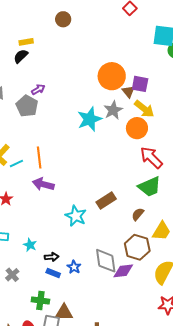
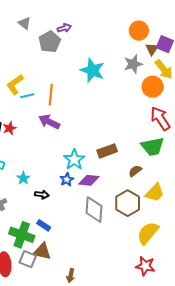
orange circle: (112, 76) -> (139, 31), size x0.7
cyan star: (90, 119) -> (92, 70), moved, turned 30
blue star: (74, 267) -> (67, 180), moved
purple diamond: (123, 271) -> (89, 180), moved
blue rectangle: (53, 273) -> (44, 225), moved
green cross: (40, 301) -> (22, 235), size x1.4

